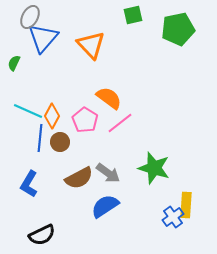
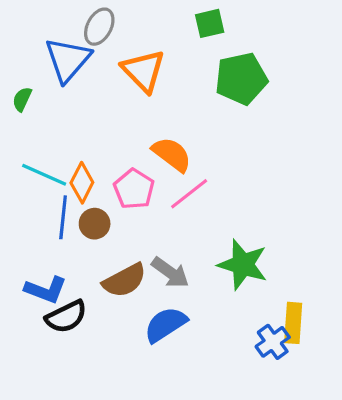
gray ellipse: (30, 17) -> (99, 27), moved
green pentagon: (178, 29) -> (241, 79), moved
blue L-shape: (29, 184) -> (46, 290), turned -100
black semicircle: (42, 235) -> (66, 317), moved

